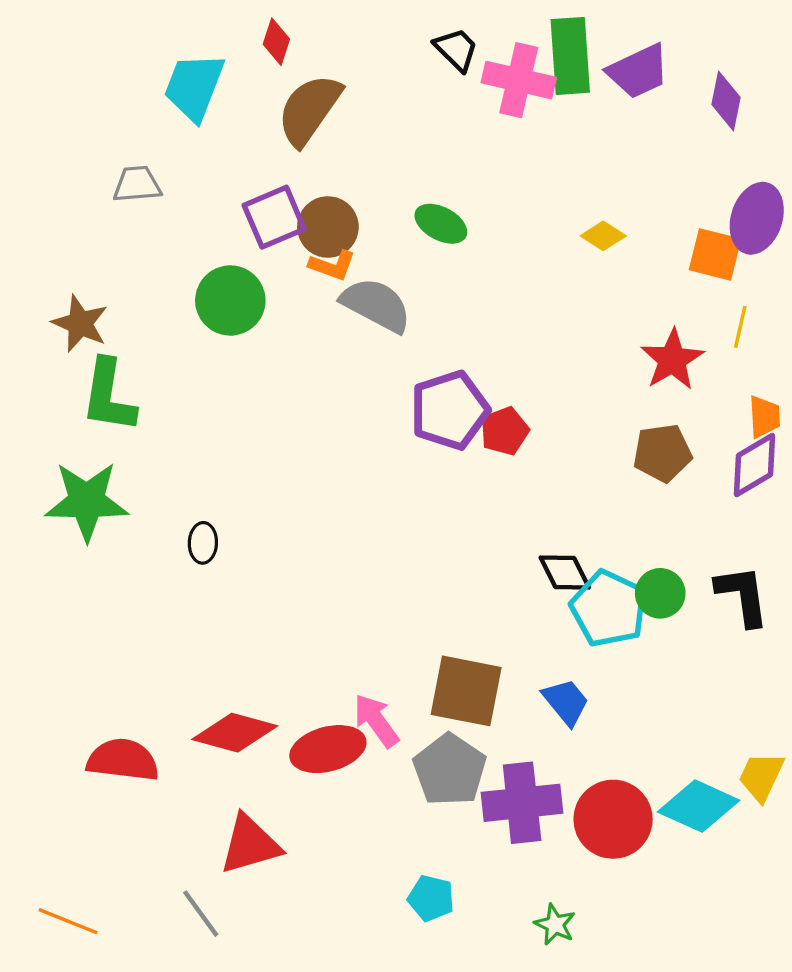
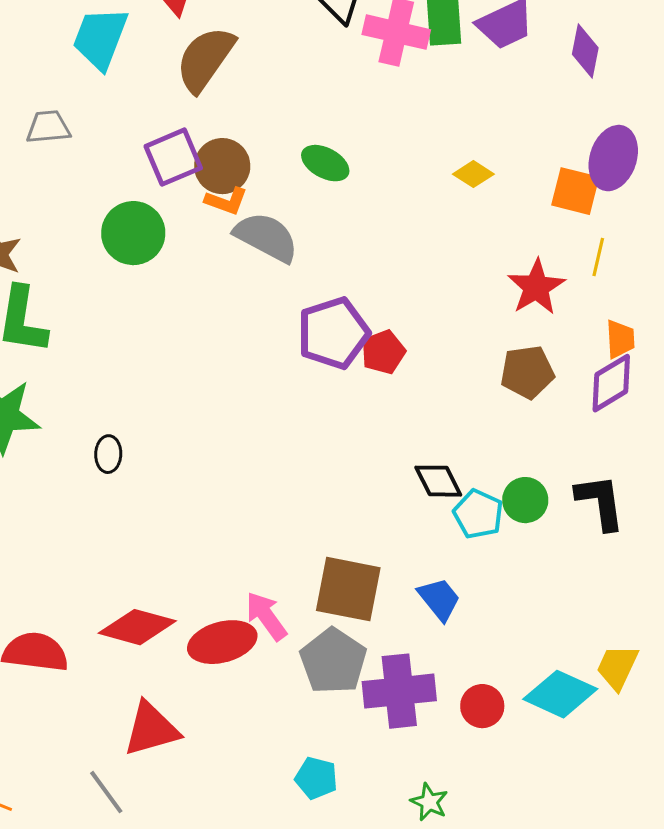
cyan pentagon: (609, 609) -> (478, 514), size x0.7
red circle: (613, 819) -> (482, 706), size x0.6

